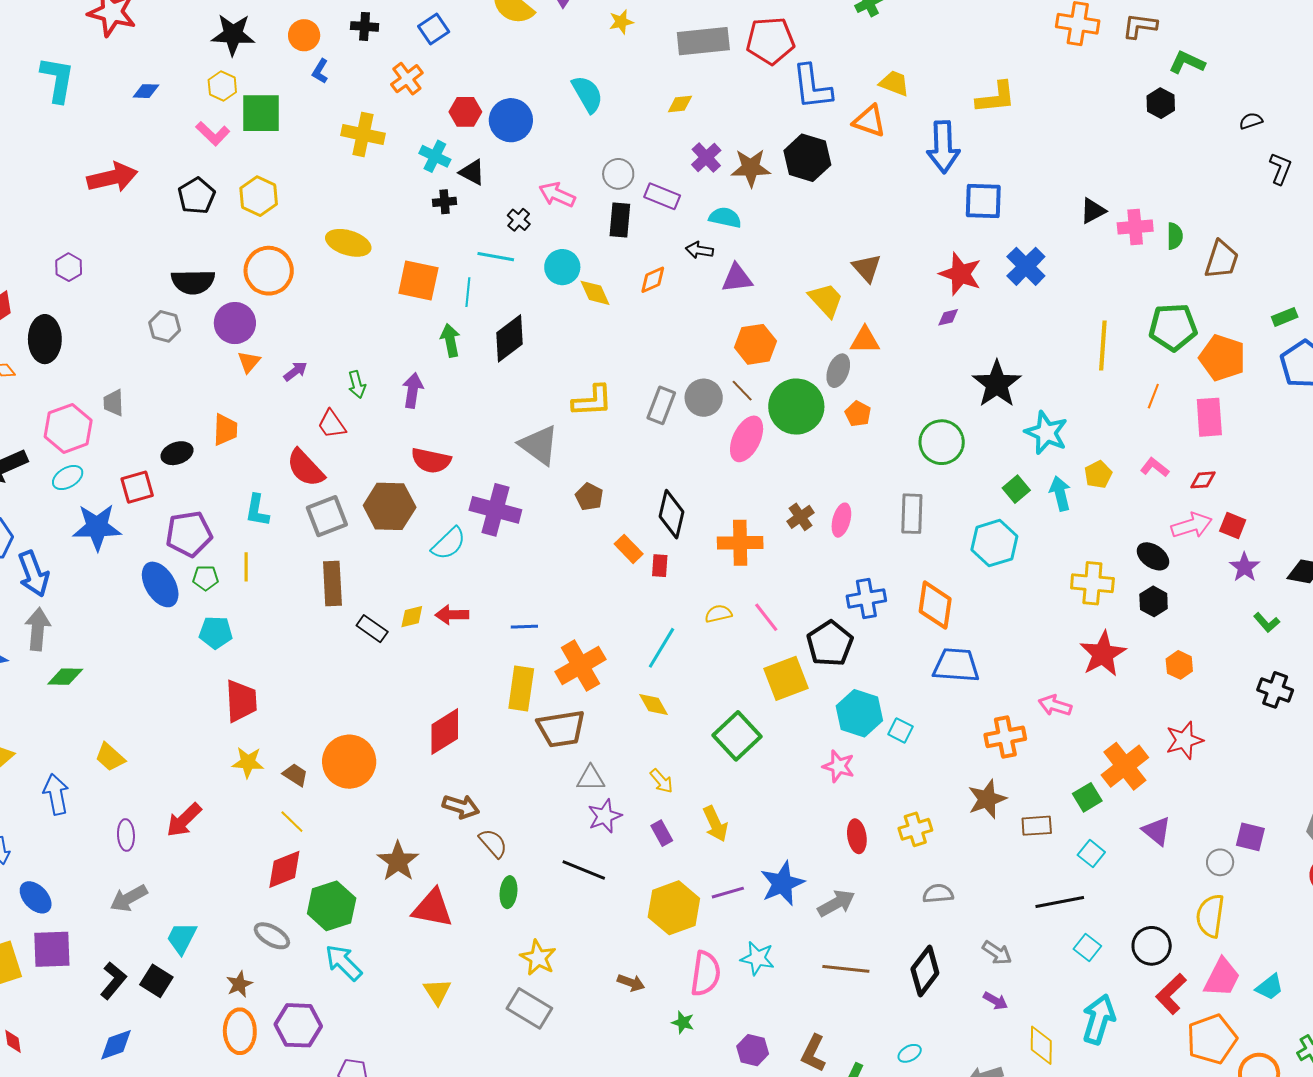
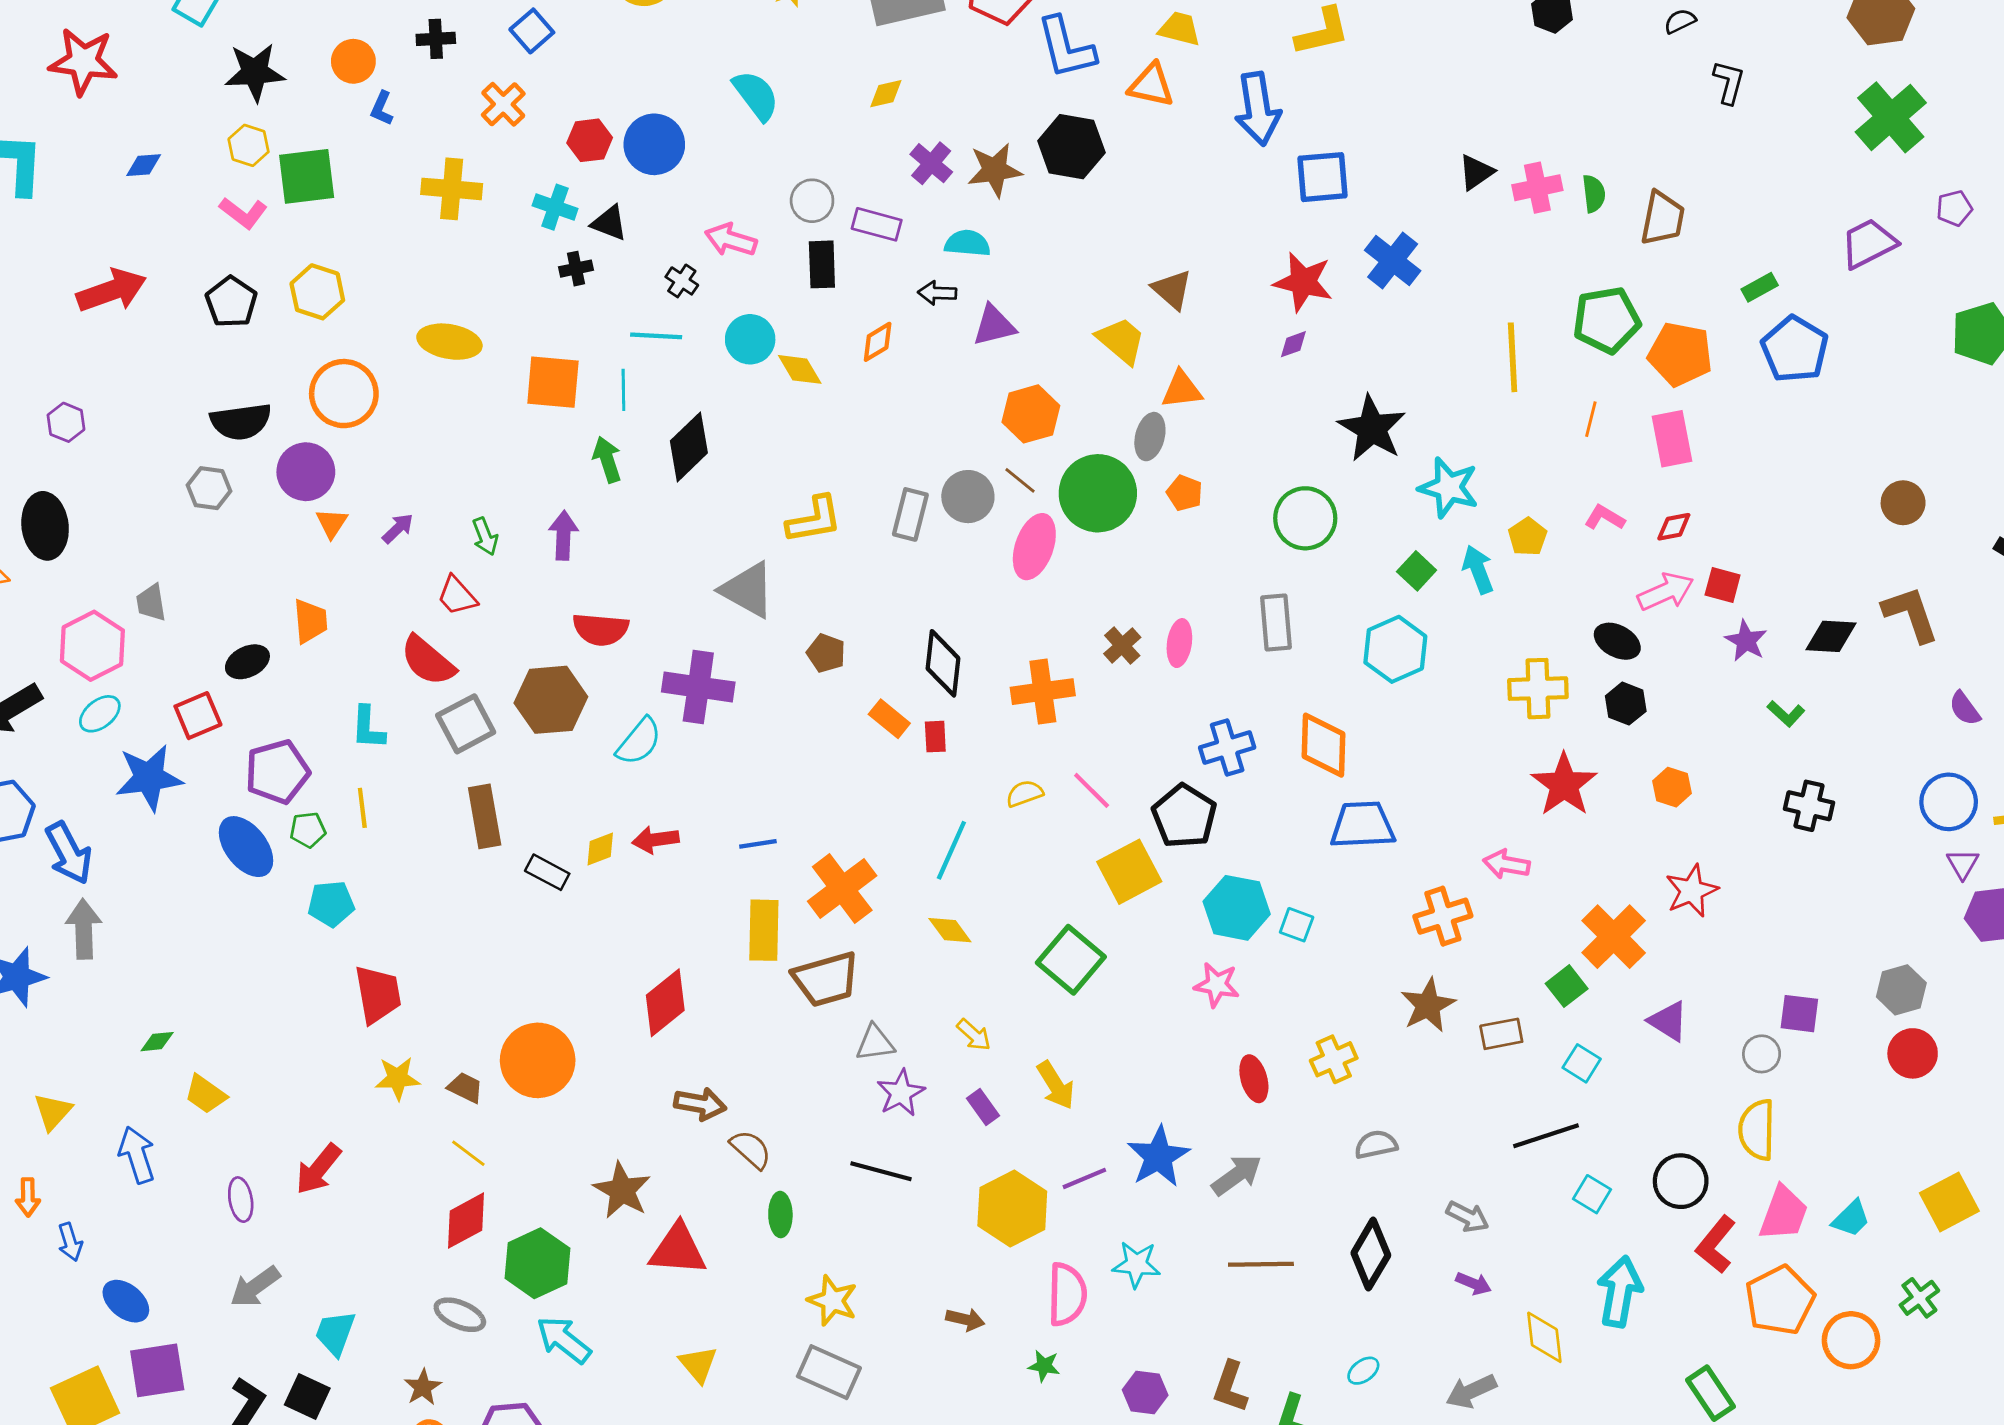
green diamond: (65, 677) -> (157, 1042), moved, size x0.7

